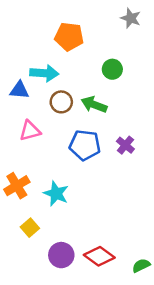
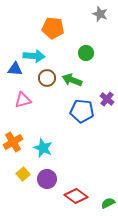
blue pentagon: (85, 145) -> (82, 111), moved
purple cross: (125, 145) -> (107, 99), moved
purple circle: (61, 255) -> (47, 179), moved

